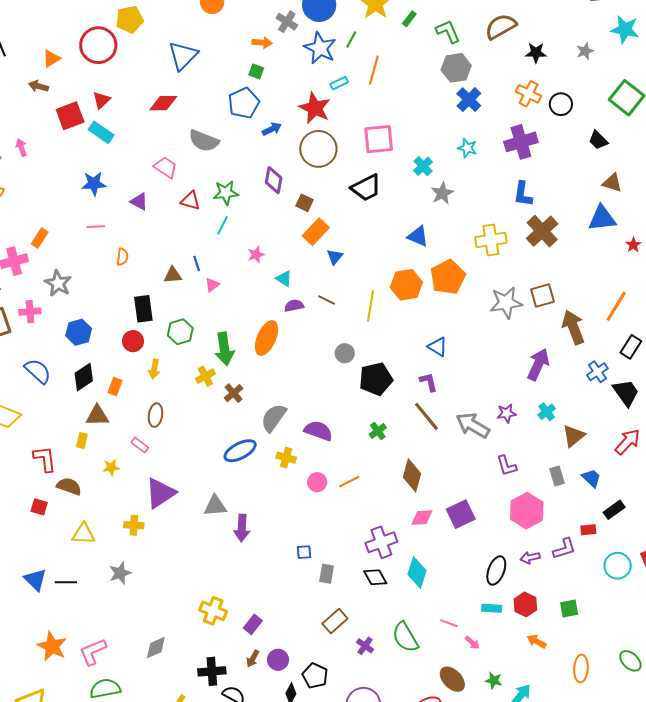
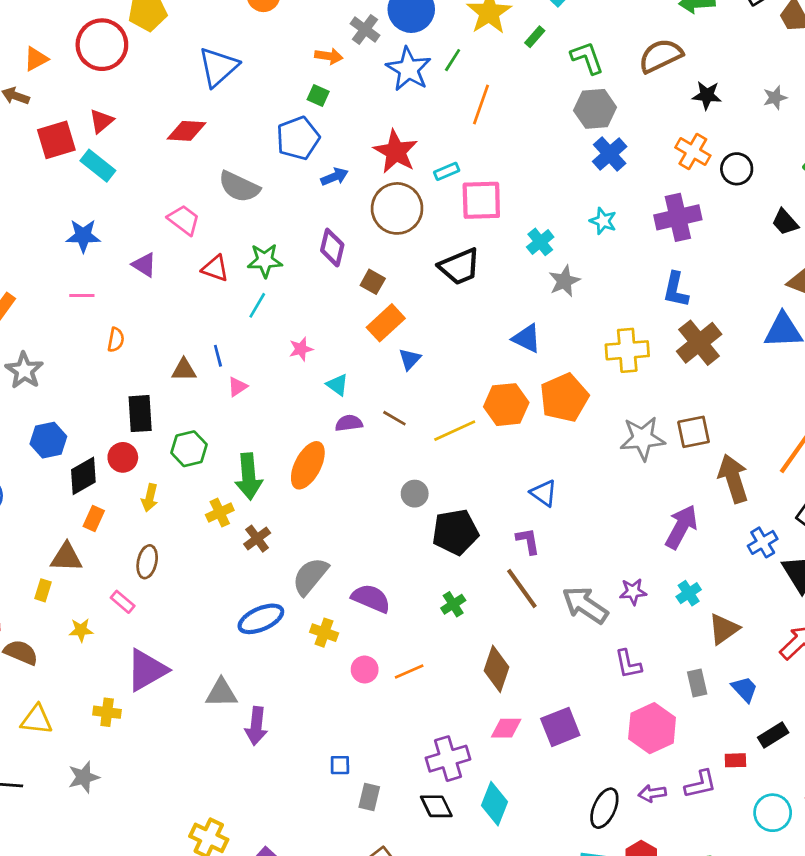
cyan rectangle: (339, 83) -> (447, 171), moved
yellow line: (371, 306) -> (455, 431), turned 52
black diamond: (84, 377) -> (83, 476), moved

